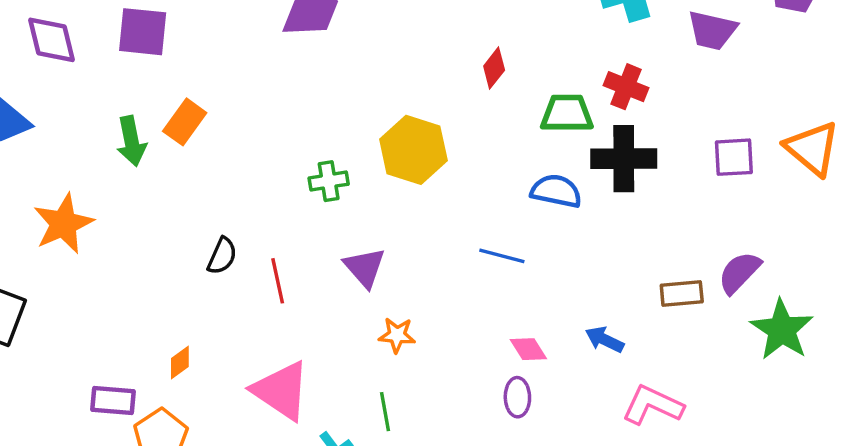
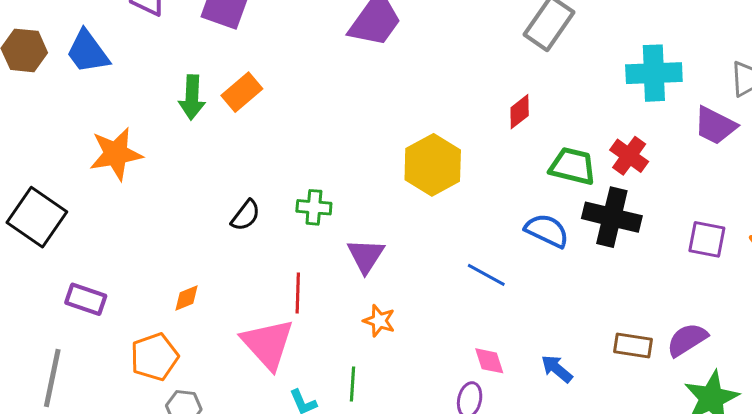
green cross: (329, 181) -> (314, 207), moved
red line: (278, 281) -> (298, 293), moved
purple rectangle: (113, 400) -> (86, 299), moved

